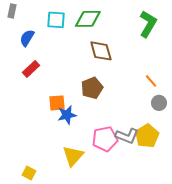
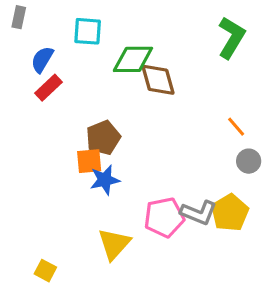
green diamond: (88, 19) -> (133, 59), moved
red rectangle: (31, 69) -> (48, 88), moved
brown pentagon: (92, 88) -> (103, 138), moved

